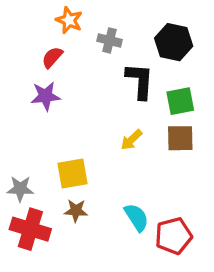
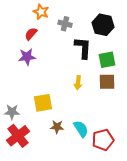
yellow arrow: (131, 140) -> (78, 83), turned -40
brown star: (76, 211) -> (57, 127), moved
red cross: (30, 229) -> (18, 136), turned 35

